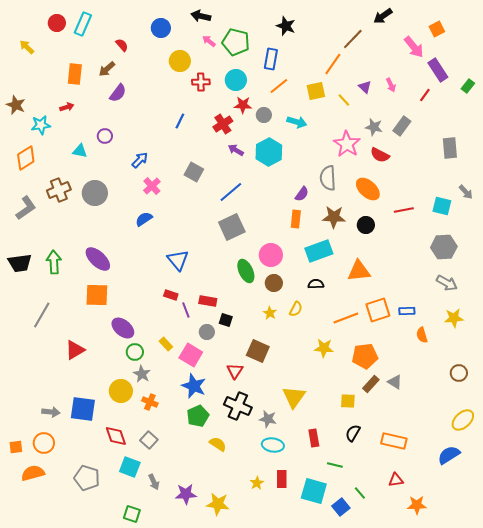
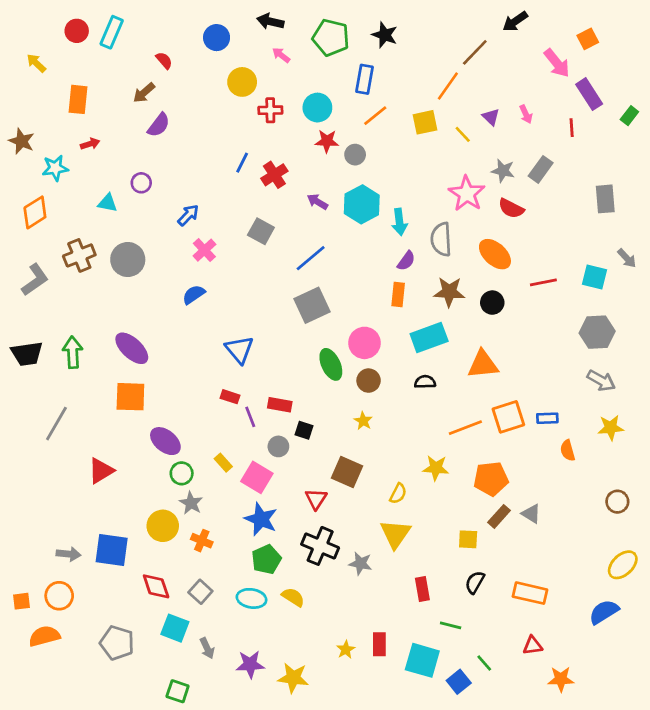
green pentagon: (236, 42) -> (331, 38), moved
orange rectangle: (75, 74) -> (78, 99), moved
red line: (425, 95) -> (572, 128), turned -40
cyan arrow: (297, 122) -> (399, 222), moved, turned 66
red cross: (223, 124) -> (274, 175), moved
yellow semicircle: (296, 309) -> (398, 494), moved
cyan ellipse: (273, 445) -> (252, 598), moved

